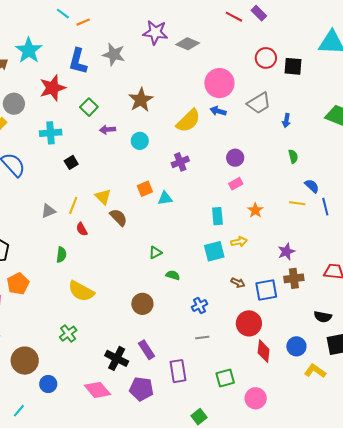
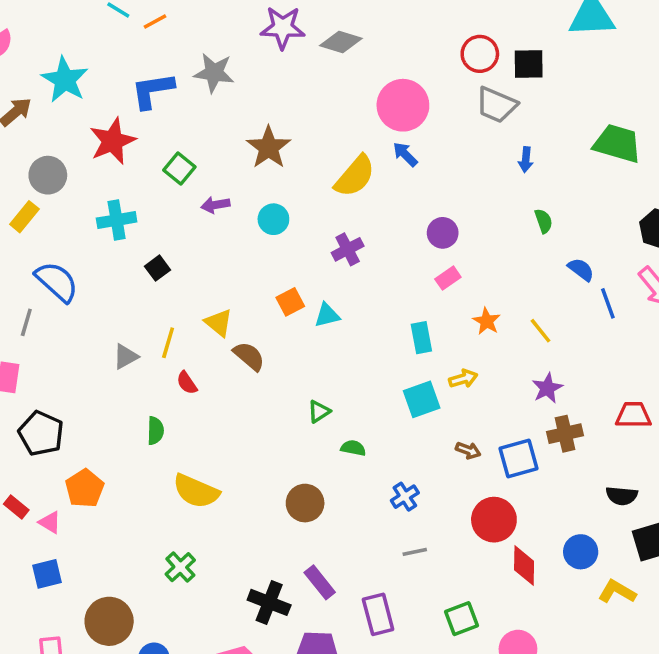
blue L-shape: (78, 61) -> (153, 91), turned 72
gray trapezoid: (259, 103) -> (496, 105), moved, turned 60
blue arrow: (218, 111) -> (405, 154), turned 35
yellow line: (297, 203) -> (541, 331), moved, turned 49

